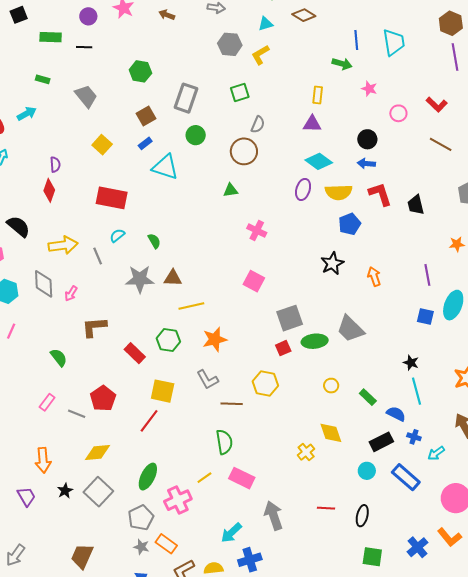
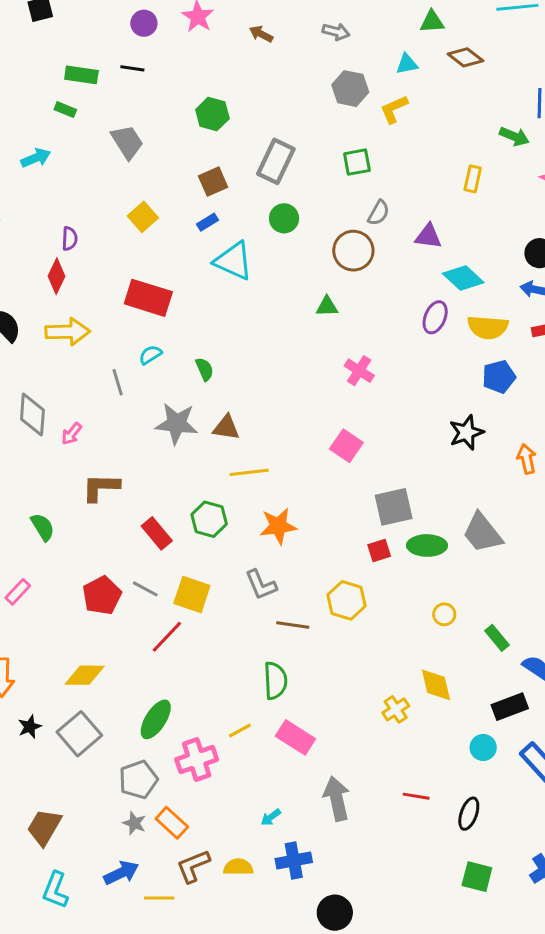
green rectangle: (51, 37) -> (81, 75), moved
purple triangle: (312, 124) -> (428, 236), moved
yellow arrow: (63, 245) -> (68, 332), moved
gray line: (77, 414) -> (145, 589), moved
cyan arrow: (231, 533) -> (271, 817), size x0.6

